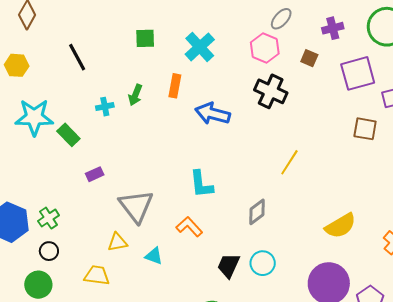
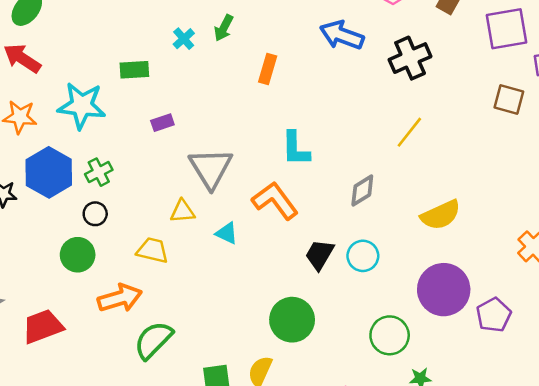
orange rectangle: (175, 86) -> (268, 69), moved
black cross: (271, 91) -> (410, 58), moved, turned 36
cyan cross: (105, 107) -> (184, 39), turned -36
blue arrow: (213, 114) -> (342, 35), moved
cyan star: (34, 117) -> (82, 106), moved
green rectangle: (68, 135) -> (134, 70), turned -55
yellow semicircle: (340, 226) -> (441, 215), moved
orange L-shape: (189, 227) -> (275, 201), size x1.4

